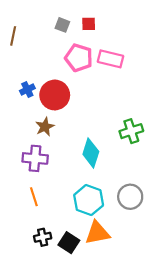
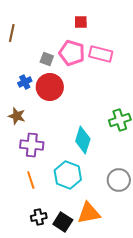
gray square: (62, 25) -> (47, 59), moved
brown star: (45, 127) -> (17, 116), moved, turned -30
cyan hexagon: (89, 200) -> (68, 175), moved

